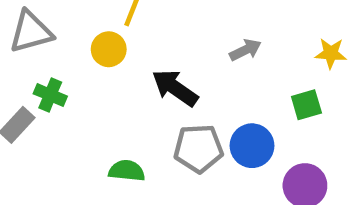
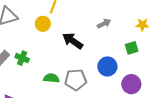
green cross: (50, 95) -> (22, 58), moved
gray pentagon: (199, 148) -> (76, 80), moved

